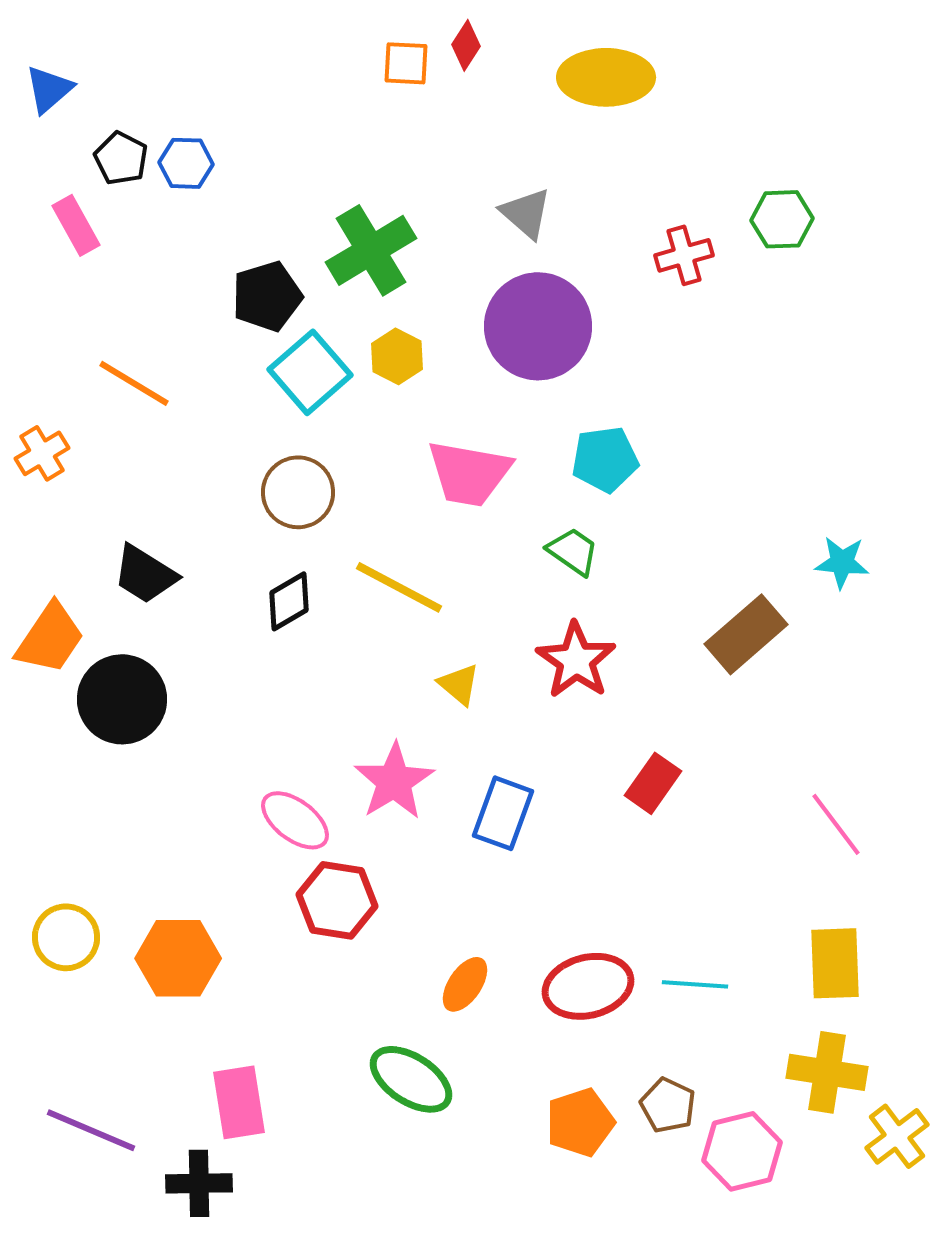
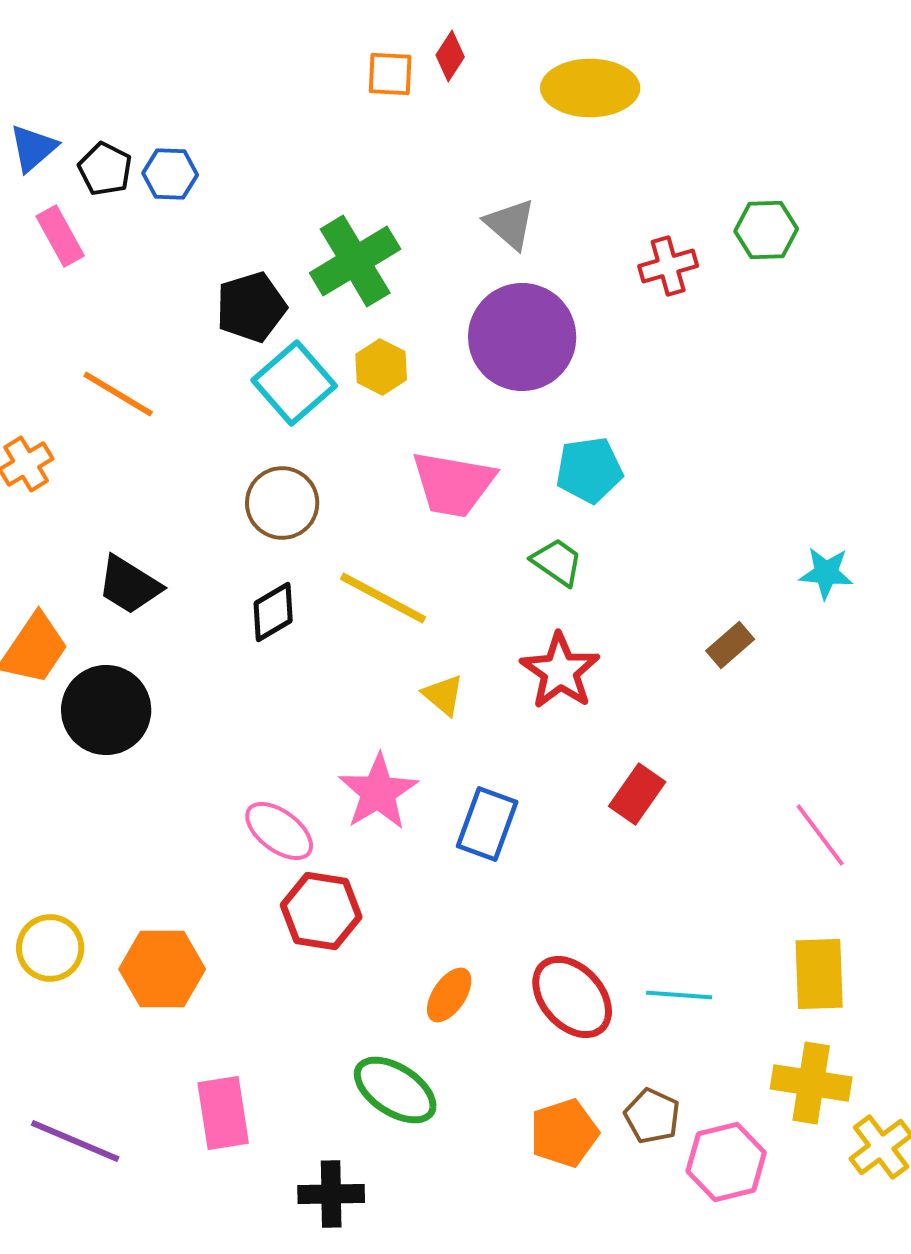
blue triangle: (49, 89) -> (33, 148), moved
brown rectangle: (746, 634) -> (730, 645), size x0.6
red ellipse: (588, 986) -> (572, 997), turned 62
black cross: (199, 1183) -> (331, 1194), moved

